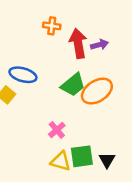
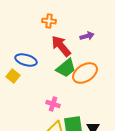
red arrow: (78, 43) -> (61, 46), moved, turned -30
pink cross: (57, 130) -> (53, 104), turned -32

